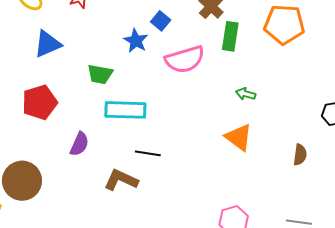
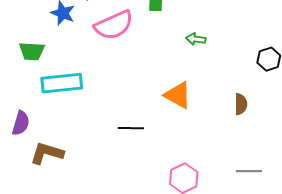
green arrow: (246, 94) -> (196, 39), moved
black line: (148, 153) -> (131, 128), moved
brown L-shape: (121, 180) -> (47, 153), moved

